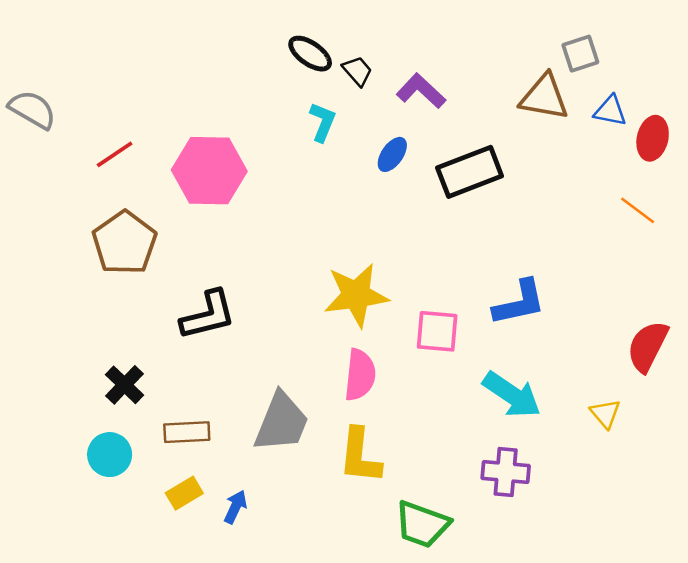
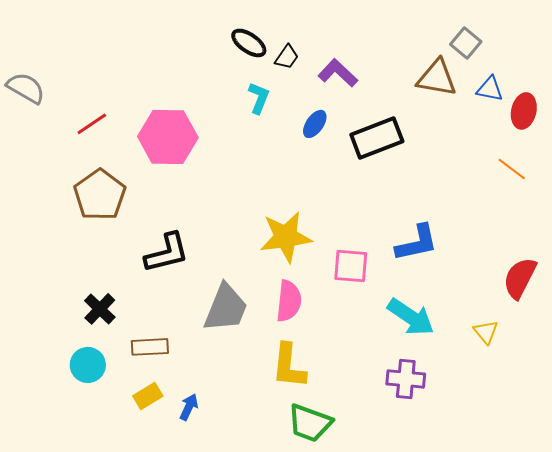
gray square: (580, 54) -> (466, 43), turned -32
black trapezoid: (357, 71) -> (287, 57), turned 76
gray trapezoid: (281, 422) -> (226, 308), moved
green trapezoid: (422, 524) -> (310, 423), moved

